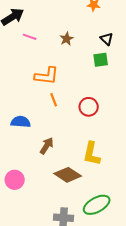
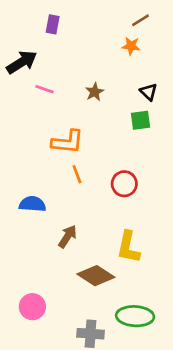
pink circle: (15, 180) -> (32, 307), moved
green ellipse: (97, 205) -> (135, 316), turned 32

